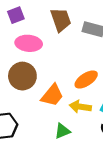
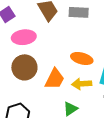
orange ellipse: (86, 79) -> (82, 58), turned 60

